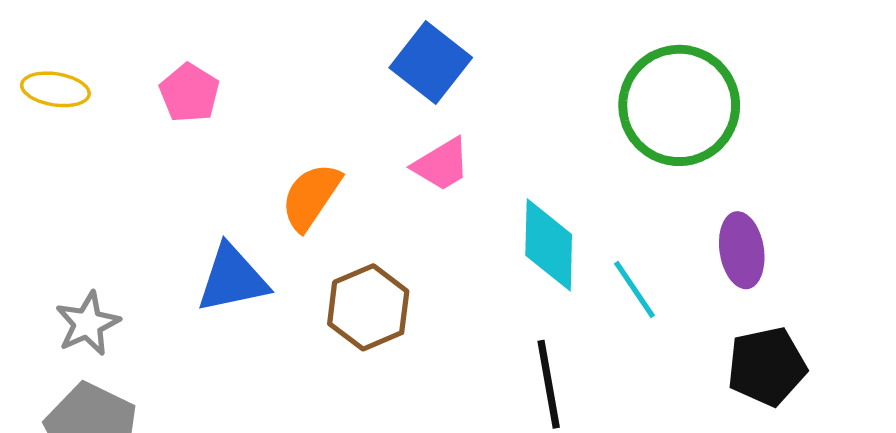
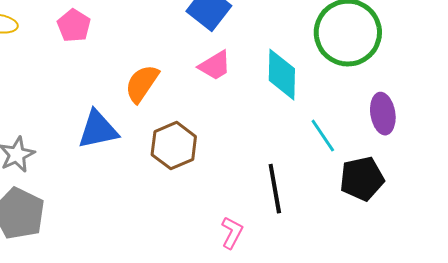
cyan diamond: (549, 245) -> (282, 75), moved
black pentagon: (767, 366) -> (362, 179), moved

